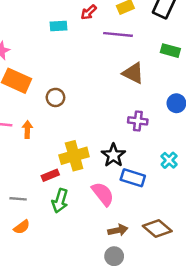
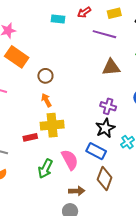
brown triangle: (133, 73) -> (111, 67), turned -42
orange arrow: (27, 129) -> (46, 100), moved, turned -40
black star: (113, 155) -> (105, 128), moved
green arrow: (60, 201) -> (45, 169), moved
brown diamond: (157, 228) -> (105, 178), moved, turned 60

